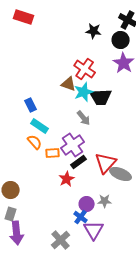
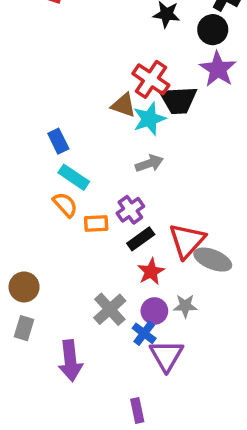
black trapezoid: (101, 97) -> (178, 100), moved
gray arrow: (84, 118) -> (149, 163), turned -70
purple cross: (73, 145) -> (130, 210), size x0.7
red star: (67, 179) -> (151, 272), moved
purple arrow: (17, 233) -> (70, 361), moved
gray cross: (61, 240) -> (110, 309), moved

